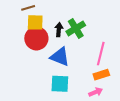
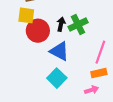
yellow square: (35, 22) -> (26, 15), moved
cyan square: (60, 84) -> (57, 78), turned 36

